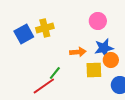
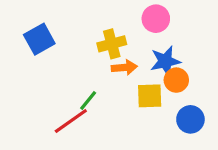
yellow cross: (45, 28) -> (112, 44), moved

